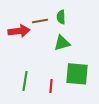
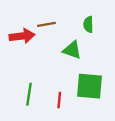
green semicircle: (61, 17) -> (88, 24), moved
green triangle: (62, 43) -> (72, 50), turned 36

